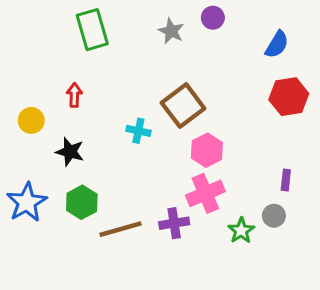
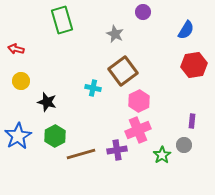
gray star: (171, 31) -> (115, 34), moved
red arrow: (74, 95) -> (16, 49), moved, turned -77

